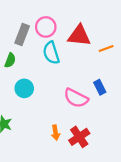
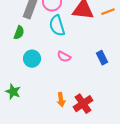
orange line: (106, 49) -> (108, 12), moved
pink semicircle: (76, 98) -> (64, 57), moved, size x0.6

